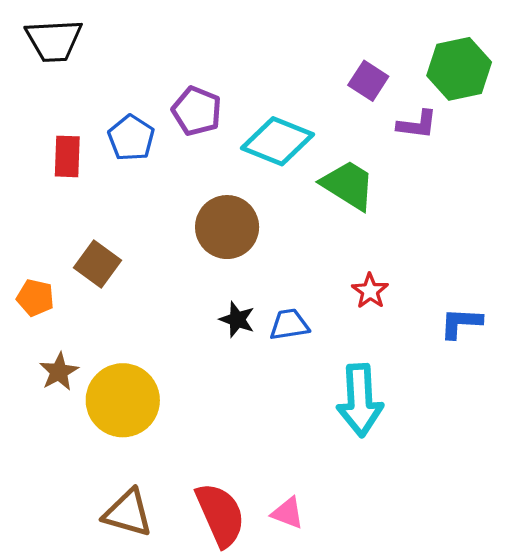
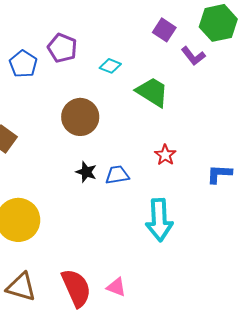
purple L-shape: (417, 124) -> (193, 56), turned 45
cyan diamond: (278, 141) -> (110, 66), size x0.5

